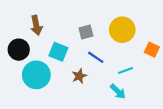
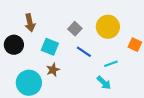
gray square: (86, 32) -> (75, 29), turned -32
cyan circle: (36, 75) -> (29, 83), moved
brown star: (79, 76) -> (53, 70), moved

